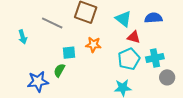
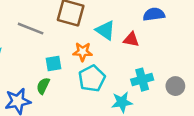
cyan triangle: (123, 19) -> (105, 30), moved
cyan cross: (155, 58) -> (142, 80), moved
cyan pentagon: (129, 59) -> (92, 78), moved

